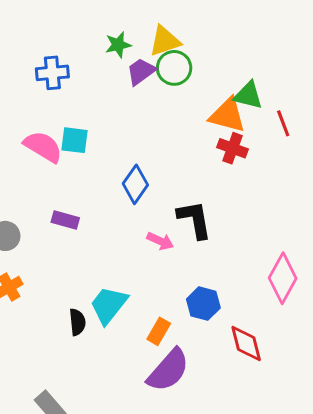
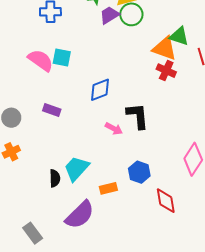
blue diamond: (135, 184) -> (100, 90), turned 30
orange rectangle: (159, 331) -> (108, 188), turned 42
purple semicircle: (168, 370) -> (80, 215), moved

